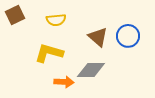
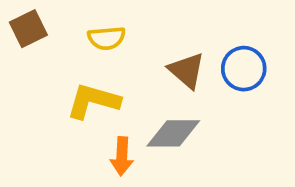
orange arrow: (64, 82) -> (122, 156), turned 90

